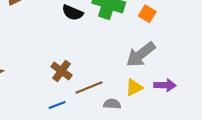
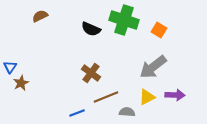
brown cross: (62, 71) -> (91, 73), moved

